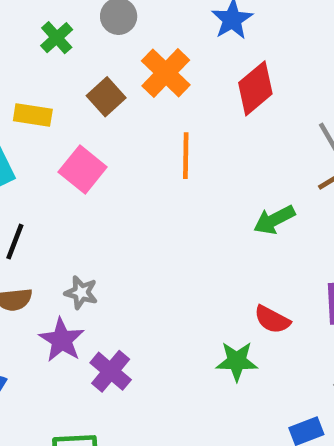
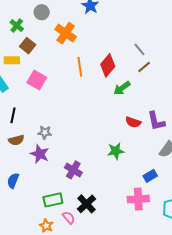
red diamond: (255, 88) -> (108, 65), moved
brown square: (106, 97) -> (28, 46), moved
red semicircle: (272, 320) -> (133, 122), moved
purple cross: (111, 371) -> (73, 170), moved

